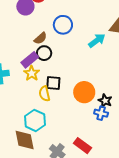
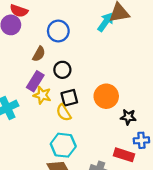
cyan arrow: (97, 41) -> (106, 22), moved
black circle: (44, 53) -> (62, 70), moved
black star: (105, 101) -> (128, 117), moved
blue cross: (101, 113) -> (141, 140), moved

